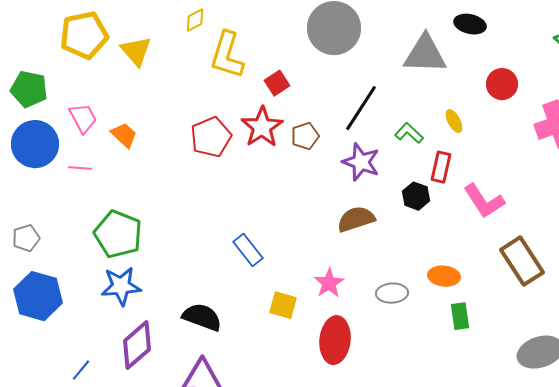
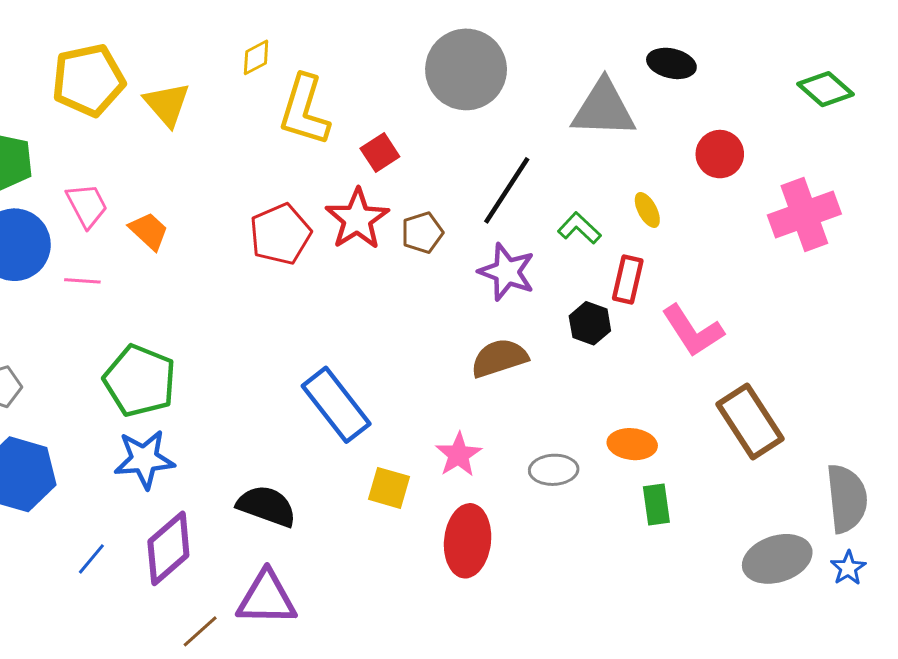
blue rectangle: (248, 250) -> (336, 405), size x1.5
blue line: (81, 370) -> (91, 559), moved

